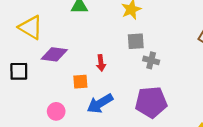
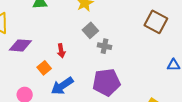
gray square: (136, 41) -> (90, 30), turned -35
orange square: (80, 82) -> (44, 68), turned -32

